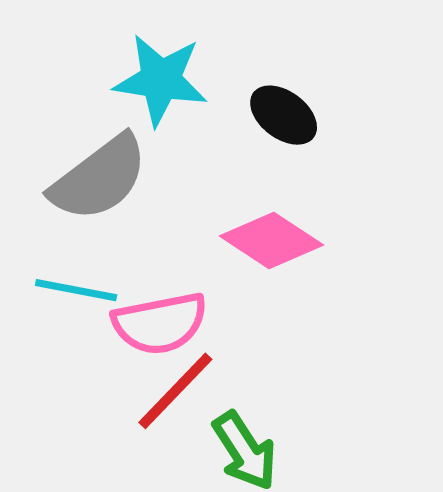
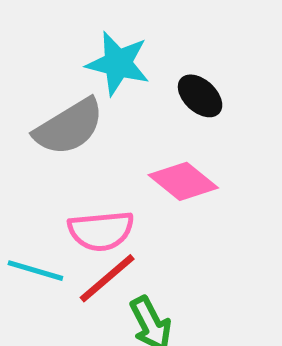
cyan line: (76, 290) -> (35, 271), moved

